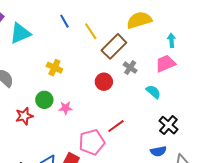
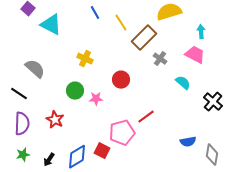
cyan triangle: (20, 33) -> (51, 25), turned 50
pink trapezoid: (165, 64) -> (195, 55), turned 50
red circle: (104, 82) -> (121, 80), moved
red star: (24, 116) -> (55, 120), moved, turned -30
black cross: (168, 125) -> (213, 102), moved

